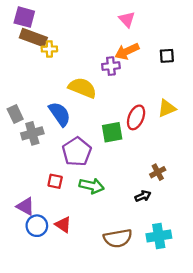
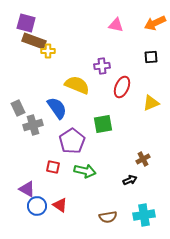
pink triangle: (127, 19) -> (116, 25), turned -35
orange arrow: (127, 51) -> (155, 23), moved
red ellipse: (136, 117) -> (122, 87), moved
brown semicircle: (118, 238) -> (108, 217), size x0.7

